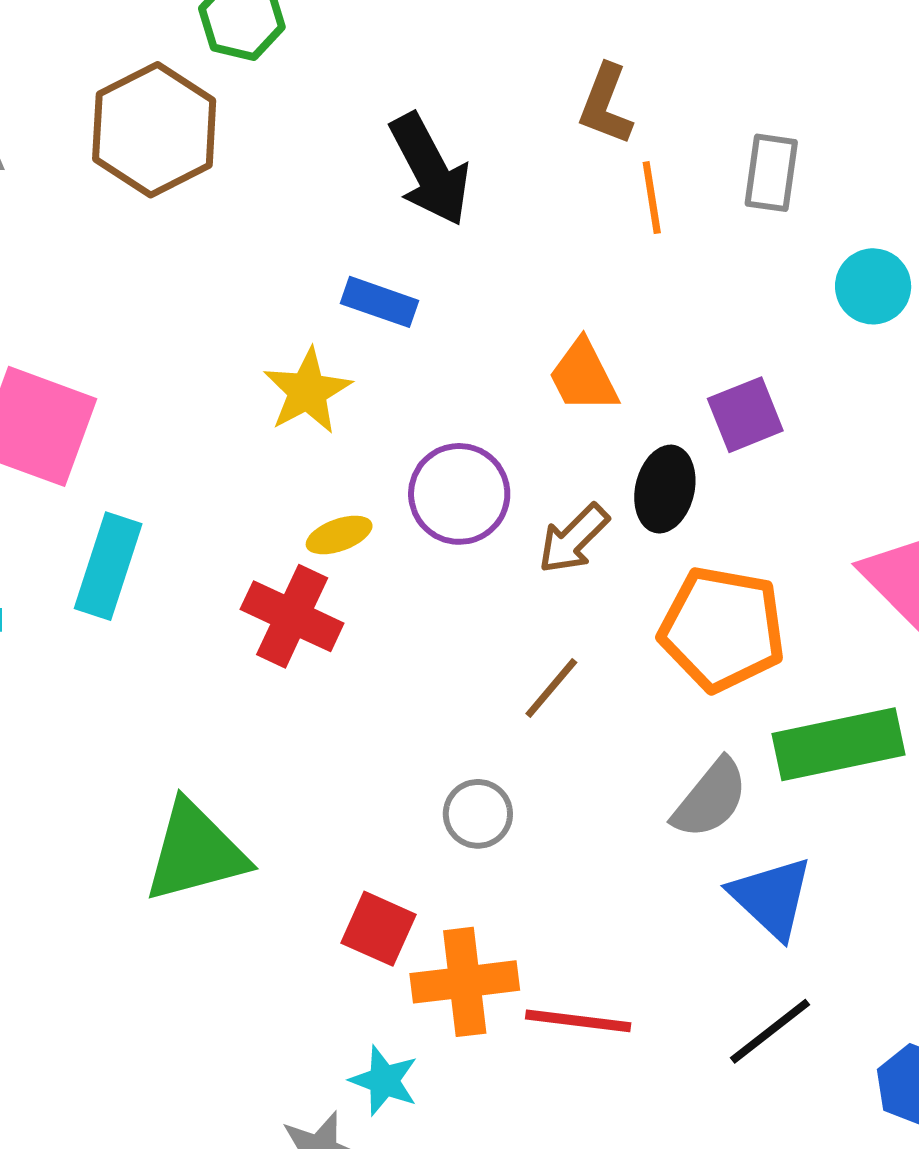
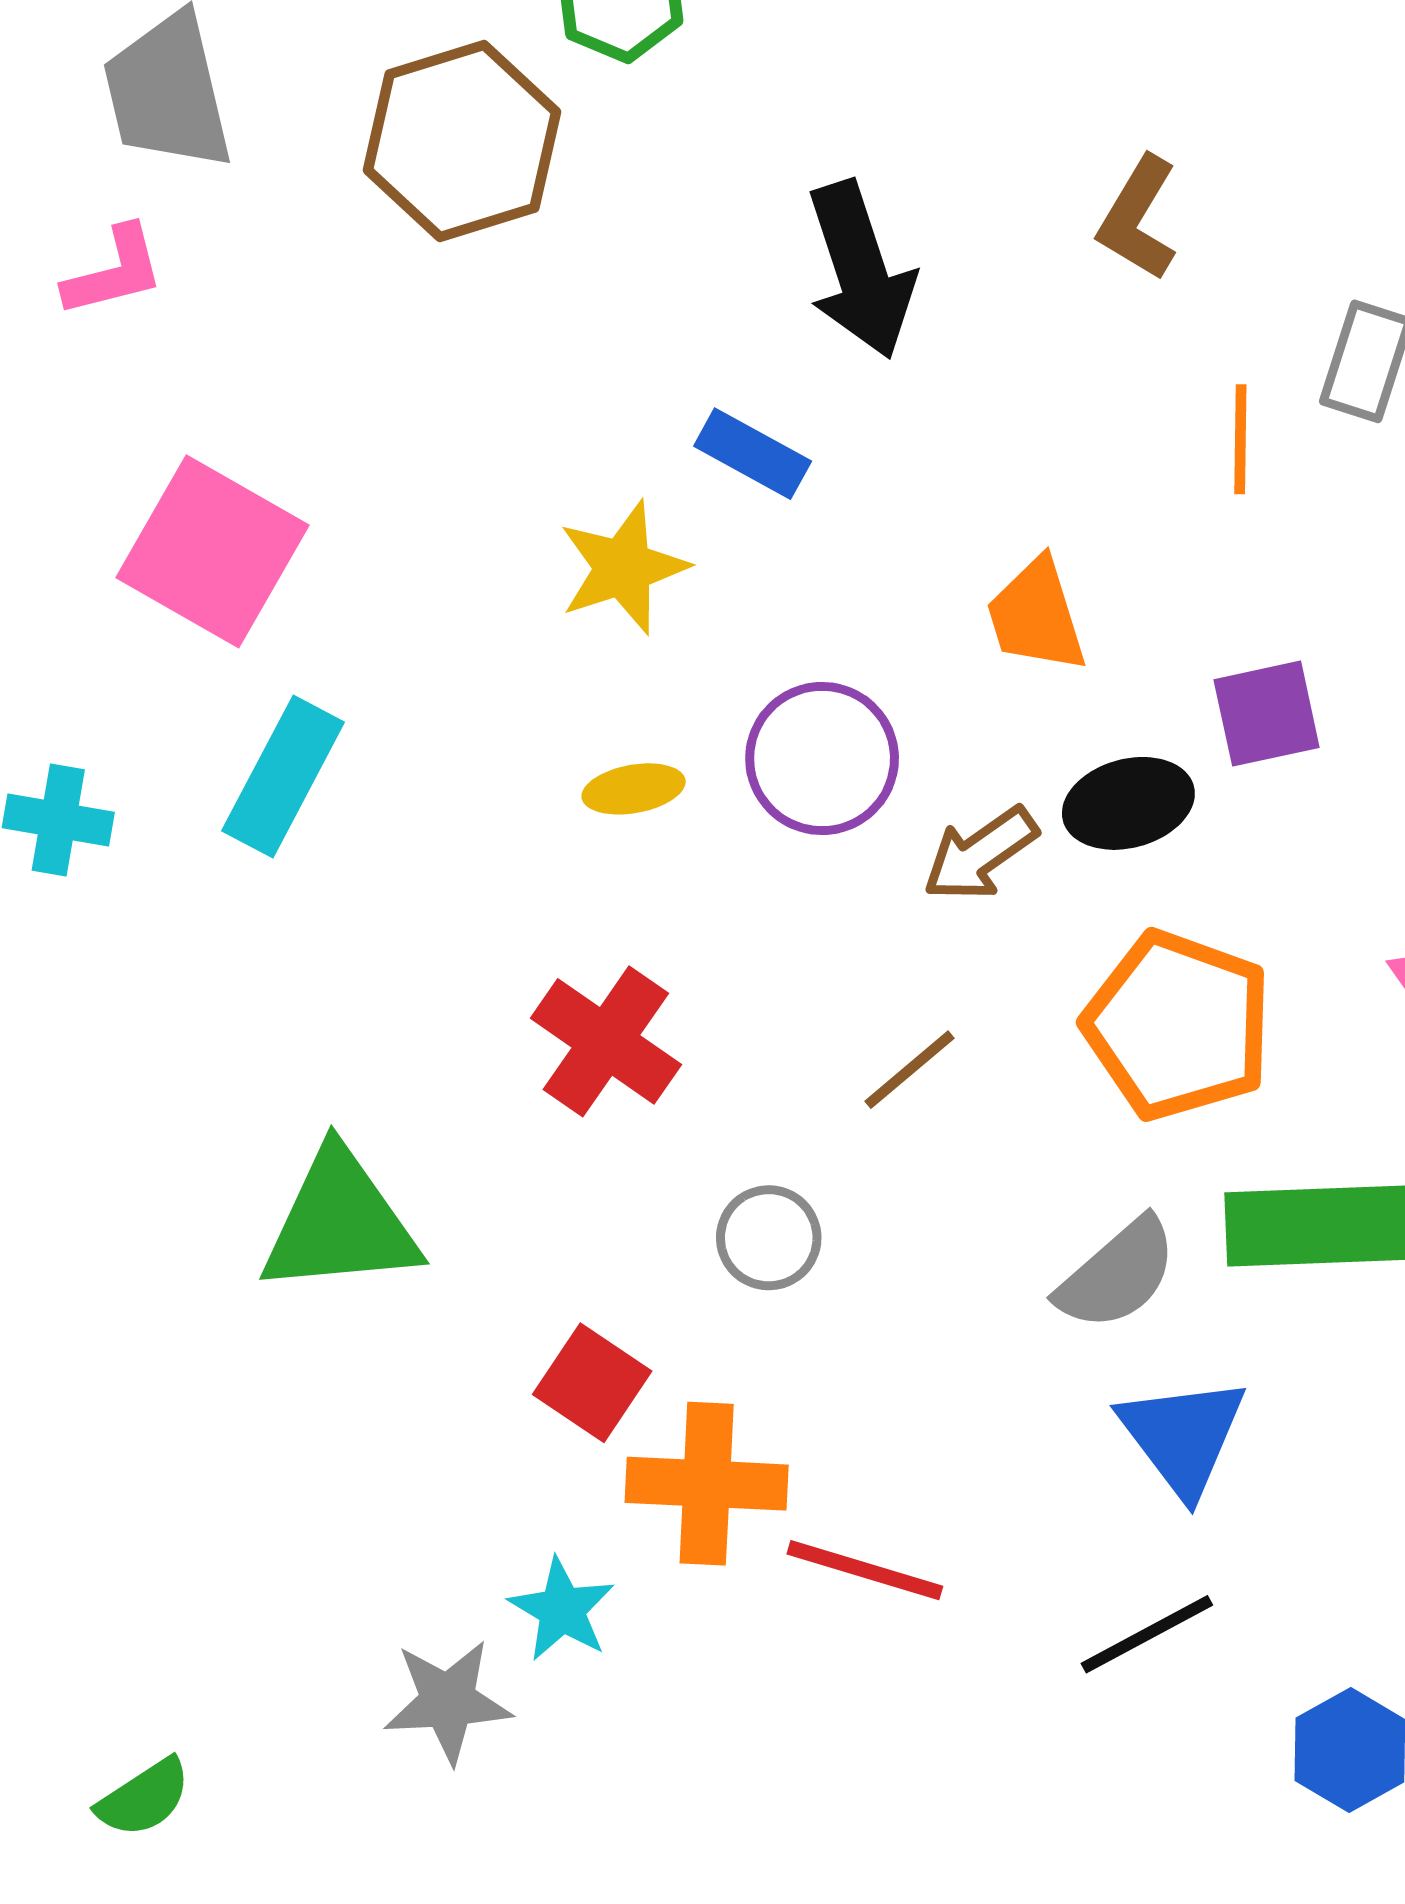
orange line: (652, 198) -> (1240, 439), moved
black ellipse: (665, 489) -> (1128, 803), turned 52
red cross: (292, 616) -> (606, 1041), moved

